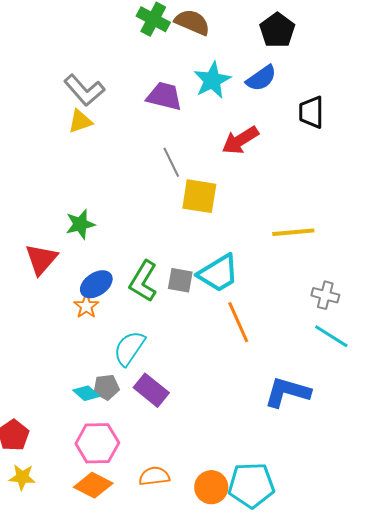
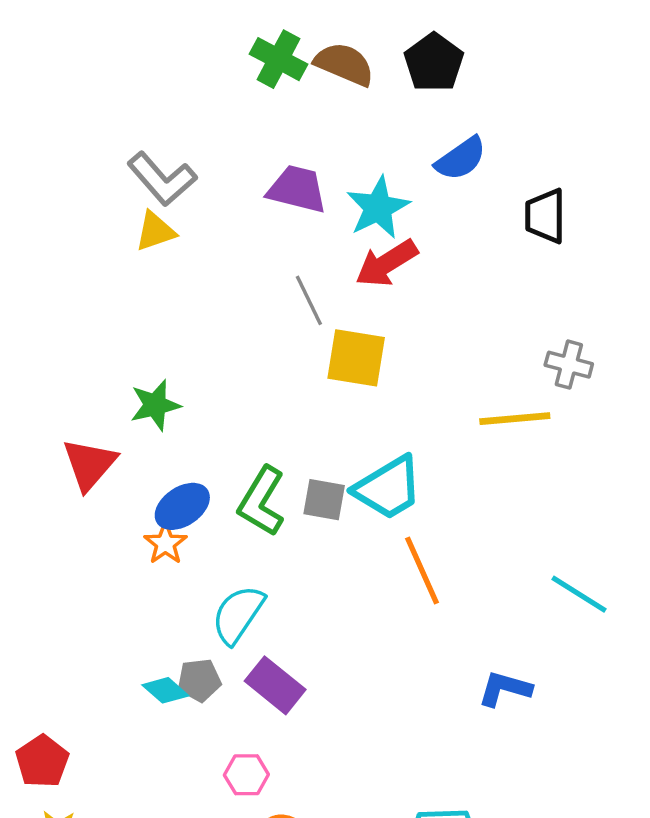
black pentagon: (277, 30) -> (434, 62), moved
cyan star: (212, 80) -> (378, 208), moved
red arrow: (240, 140) -> (387, 263), moved
gray cross: (325, 295) -> (569, 365), moved
blue L-shape: (287, 392) -> (505, 689), size x0.7
pink hexagon: (97, 443) -> (246, 775), moved, size x0.6

